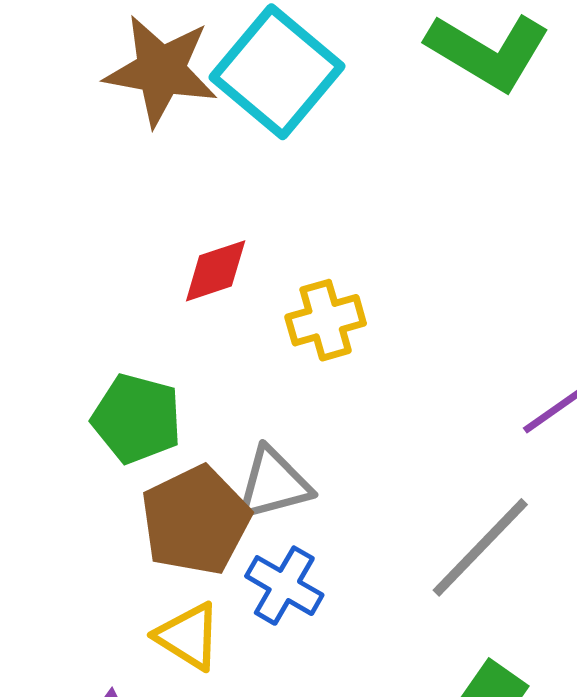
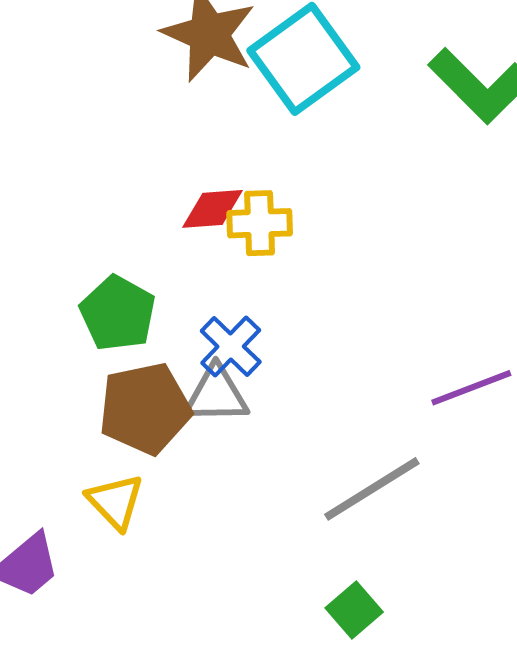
yellow cross: (326, 320) -> (260, 223), moved
blue cross: (284, 586) -> (231, 346), moved

